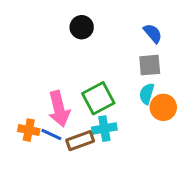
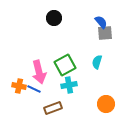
gray square: (150, 65) -> (105, 33), moved
orange circle: (163, 107) -> (106, 104), moved
brown rectangle: (80, 141) -> (53, 108), moved

